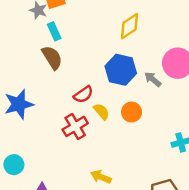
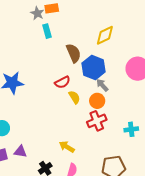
brown semicircle: (52, 58) -> (74, 53), moved
gray arrow: (153, 79) -> (102, 85), moved
red cross: (75, 126) -> (97, 121), moved

